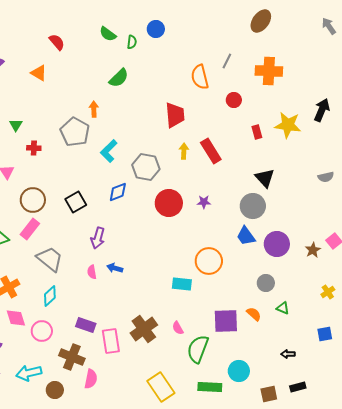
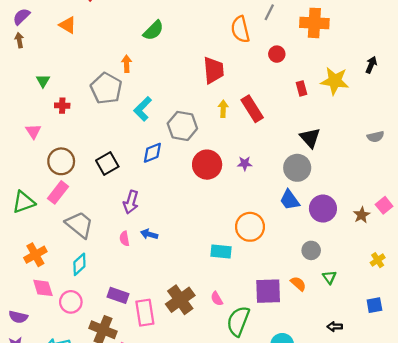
black arrow: (322, 110) -> (371, 65), size x0.7
green triangle: (283, 308) -> (329, 277), turned 32

